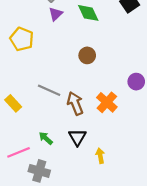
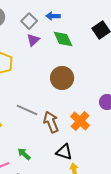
brown circle: (87, 55) -> (62, 78), size x1.5
black triangle: (77, 137) -> (64, 152), moved, turned -42

